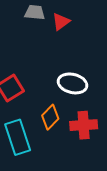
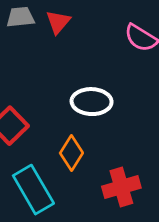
red cross: (84, 125) -> (121, 187), moved

